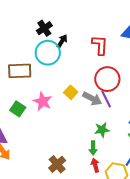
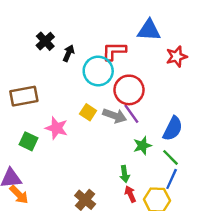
red L-shape: (100, 45) -> (114, 51), turned -85
cyan circle: (48, 53) -> (98, 71), moved
green star: (102, 130) -> (142, 146), moved

